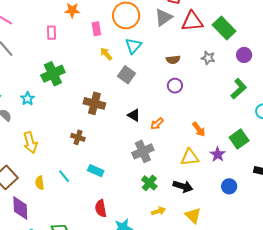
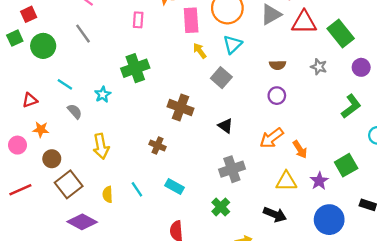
pink rectangle: (96, 29) -> (191, 20), size x1.5
orange arrow: (157, 124) -> (272, 138), moved, size x1.5
green cross: (149, 183) -> (221, 207), moved
blue circle: (229, 186) -> (329, 220), size x1.6
purple diamond: (20, 208) -> (82, 222), turned -65

